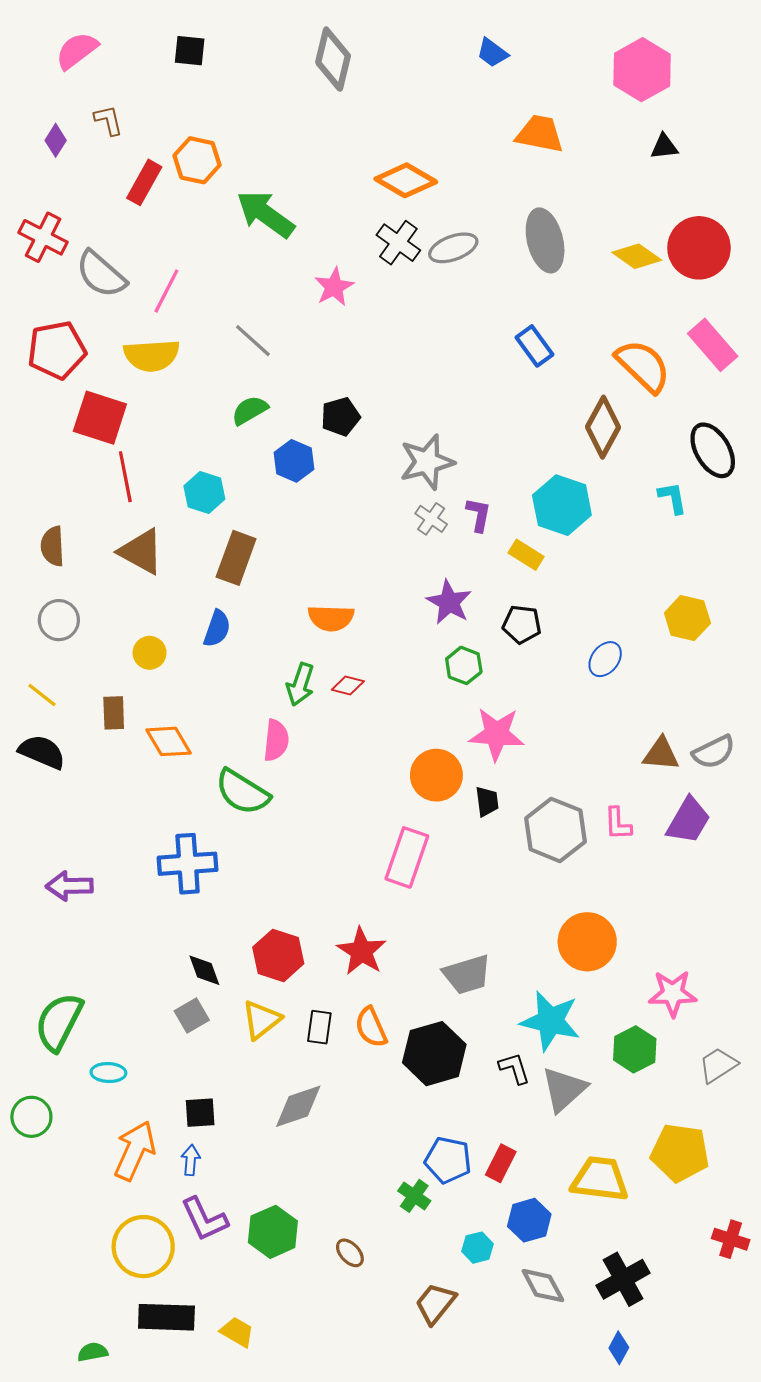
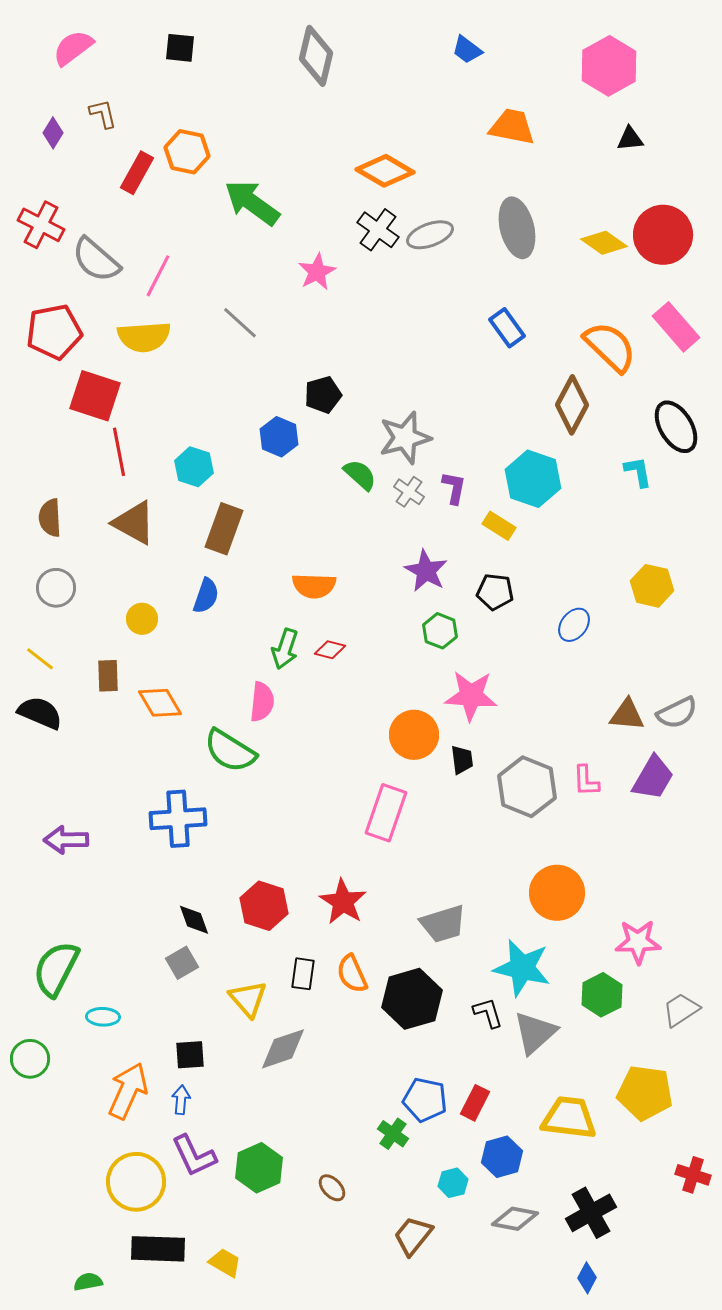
green semicircle: (250, 410) -> (360, 475), moved, turned 72
yellow triangle: (261, 1020) -> (248, 999), moved, turned -33
gray diamond: (543, 1286) -> (515, 1219), turned -51

